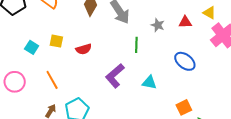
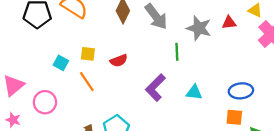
gray star: (158, 25) -> (199, 28), size x1.6
blue ellipse: (185, 61) -> (241, 91), moved, turned -40
orange line: (52, 80) -> (87, 82), moved
orange square: (184, 107) -> (234, 117), turned 35

